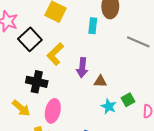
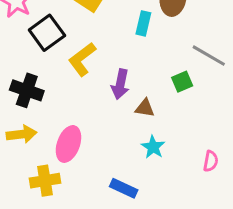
black cross: (37, 82) -> (27, 90), moved
green square: (128, 100) -> (182, 82), moved
yellow arrow: (21, 108) -> (22, 134), turned -54

